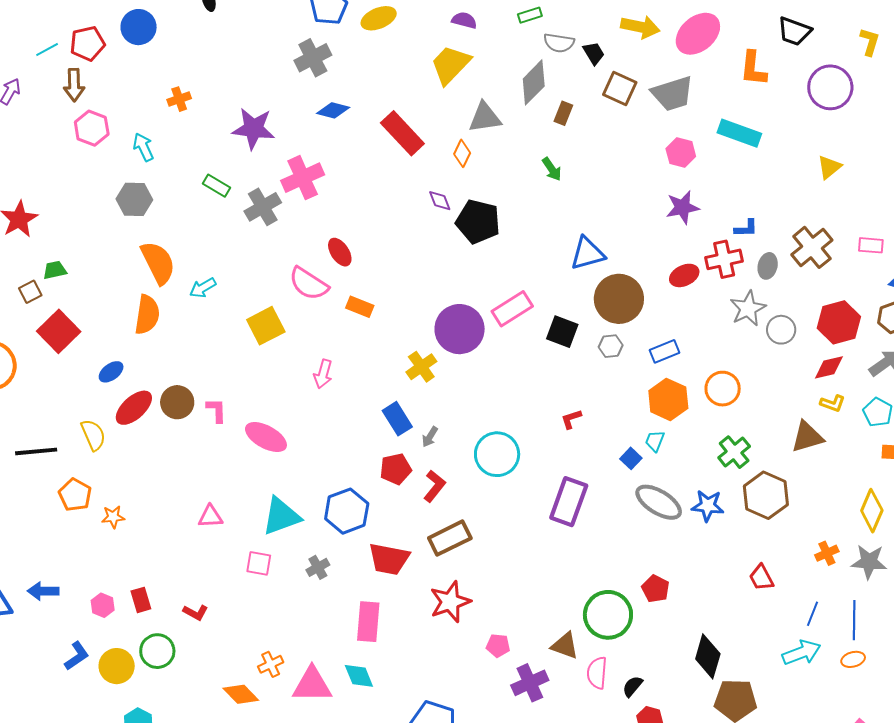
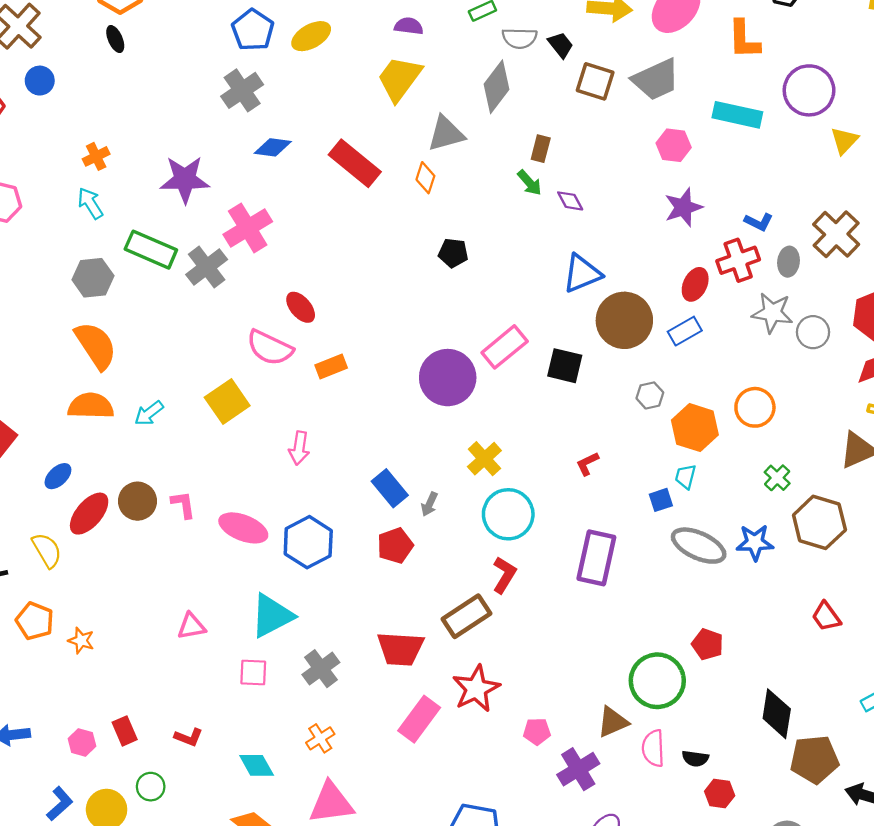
blue circle: (139, 27) -> (40, 81), size x0.7
purple circle: (830, 87) -> (809, 90), moved
brown rectangle: (563, 113) -> (541, 149), moved
cyan arrow: (143, 147) -> (90, 203), moved
green rectangle: (216, 186) -> (151, 250), size x1.6
gray hexagon: (134, 199) -> (93, 278), moved
purple diamond: (440, 201) -> (570, 201), moved
black pentagon: (478, 222) -> (453, 253), size x0.6
blue L-shape: (746, 228) -> (759, 222), turned 35
red ellipse: (684, 275) -> (695, 284), turned -32
cyan arrow: (203, 288) -> (149, 413), moved
orange rectangle: (360, 307) -> (331, 366), turned -36
gray star: (748, 308) -> (772, 313), turned -30
orange semicircle: (147, 315) -> (91, 406), turned -90
gray hexagon: (611, 346) -> (650, 395), moved
blue rectangle: (665, 351) -> (685, 331), moved
yellow cross: (421, 367) -> (484, 459), moved
green cross: (734, 452) -> (777, 478), size x0.7
blue square: (631, 458) -> (661, 500), turned 35
red L-shape: (434, 486) -> (504, 575), moved
blue hexagon: (347, 511) -> (308, 542), moved
orange star: (113, 517) -> (81, 640), turned 30
gray cross: (318, 567) -> (321, 669), size x1.4
pink rectangle: (368, 622) -> (419, 719), moved, turned 39
brown triangle: (565, 646) -> (613, 722), turned -36
green circle: (157, 651) -> (151, 787), size x0.7
orange cross: (271, 664) -> (320, 738), moved
cyan diamond: (359, 676) -> (257, 765), moved
black semicircle: (632, 686) -> (695, 759), turned -115

